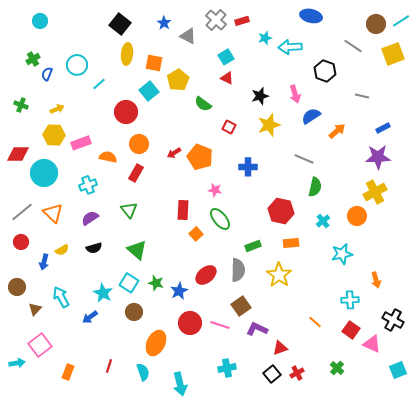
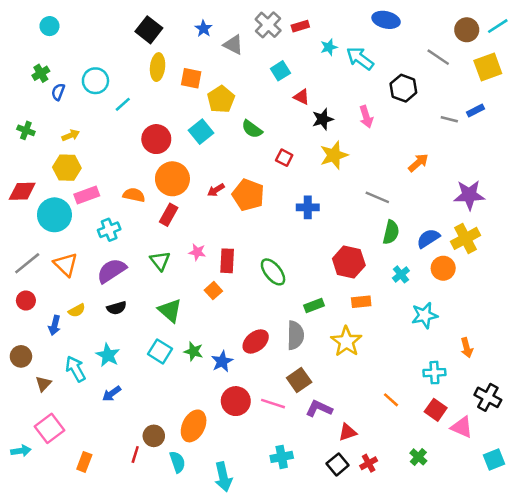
cyan arrow: (290, 47) -> (360, 58), turned 40
red triangle: (227, 78) -> (302, 97), moved
cyan square: (149, 91) -> (201, 132), moved
blue semicircle: (311, 116) -> (428, 238), moved
blue rectangle: (383, 128) -> (475, 111), moved
pink rectangle: (81, 143) -> (87, 195), moved
orange circle: (139, 144) -> (172, 179), size x1.4
pink star: (215, 190) -> (197, 252), moved
purple semicircle: (90, 218) -> (112, 271), size x1.4
orange square: (196, 234) -> (213, 291), moved
cyan star: (103, 293) -> (108, 355), moved
brown circle: (134, 312) -> (154, 436), moved

